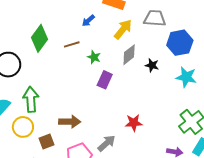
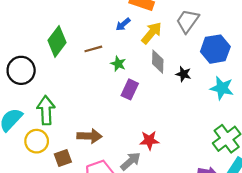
gray trapezoid: (155, 18) -> (188, 21), turned -60
blue arrow: (88, 21) -> (123, 24), moved
gray diamond: (129, 55) -> (158, 62), turned -50
red star: (134, 123) -> (149, 140), moved

